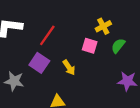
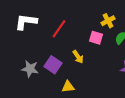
purple square: (39, 63) -> (53, 65), moved

